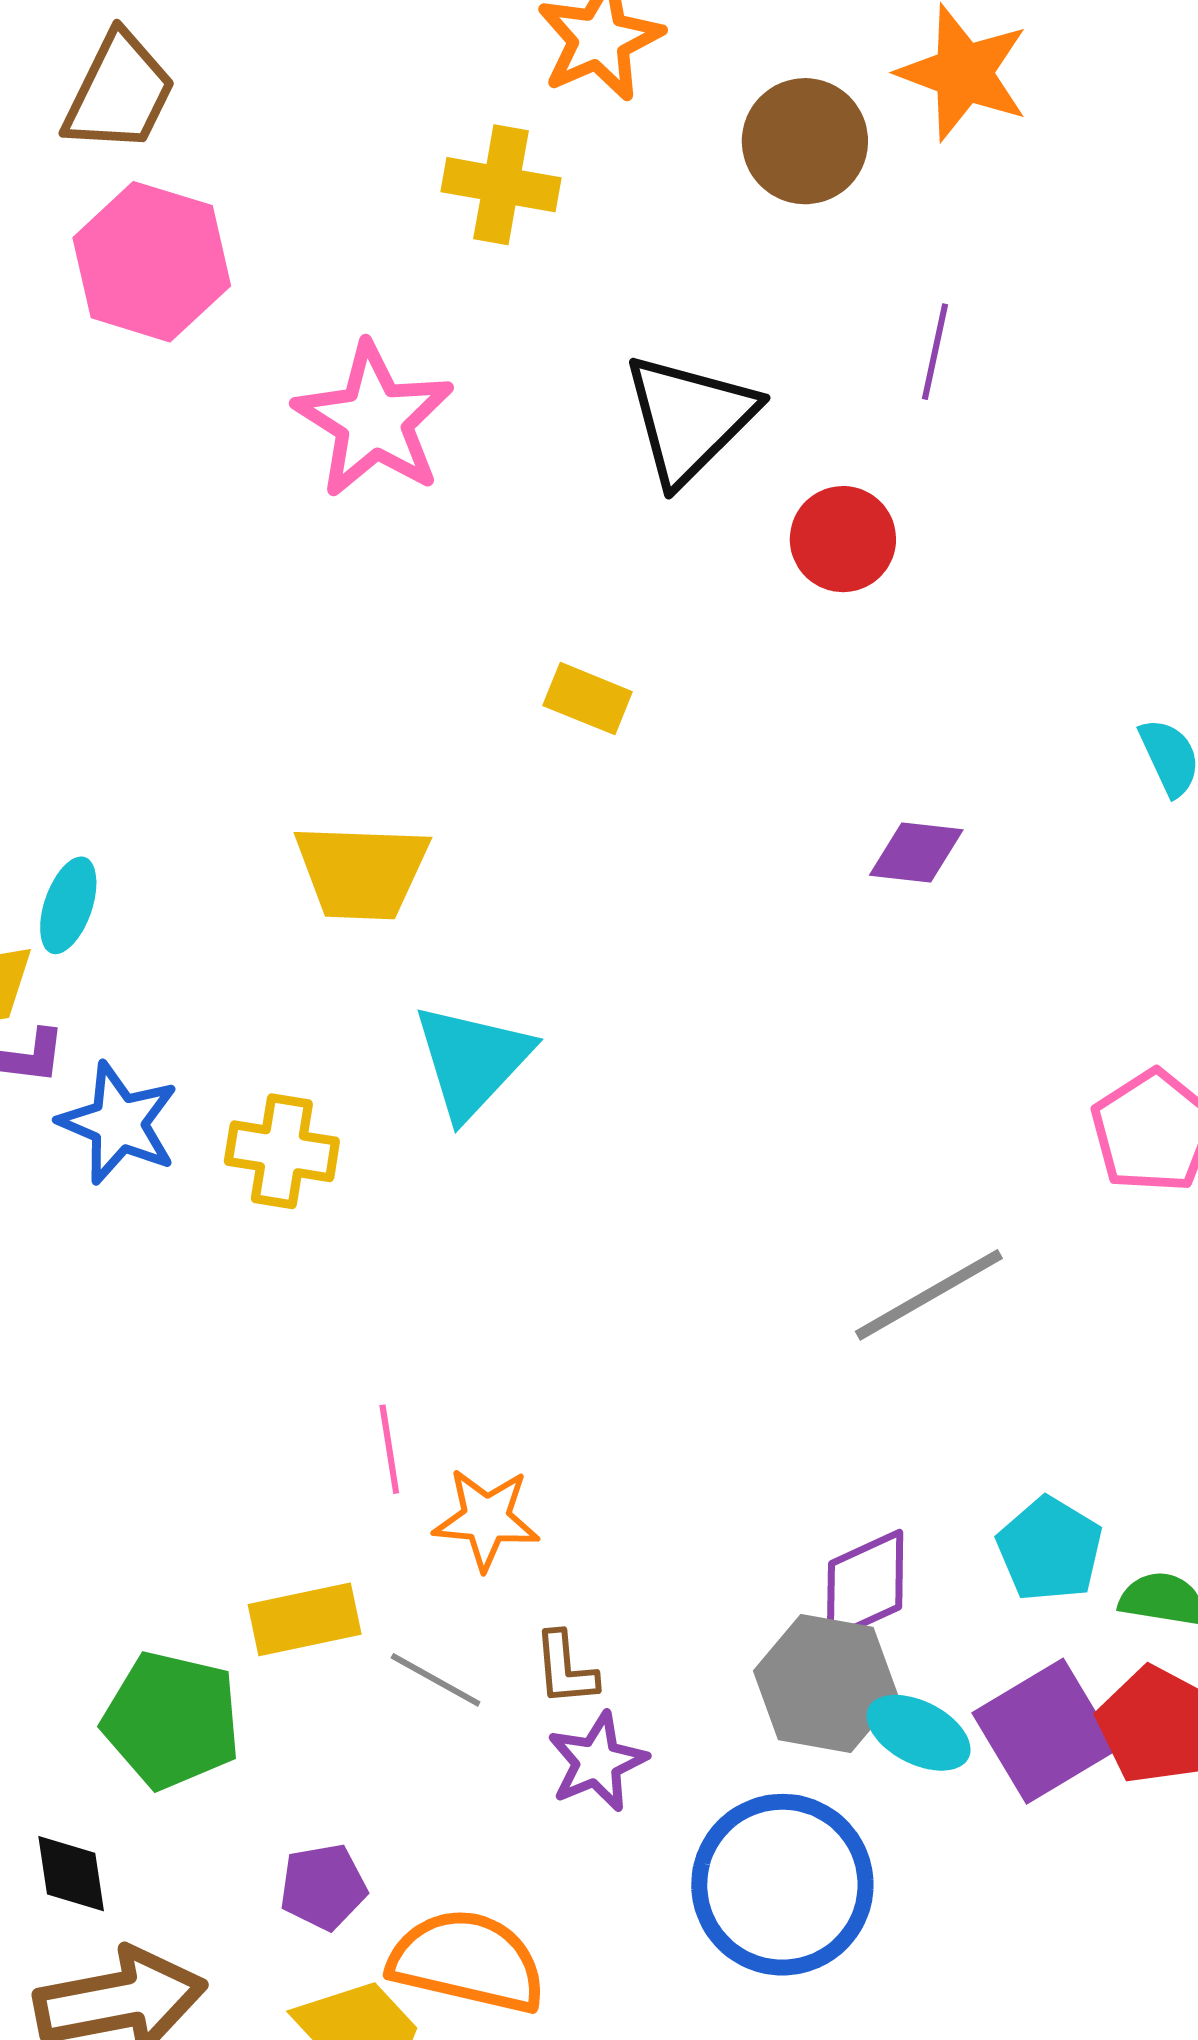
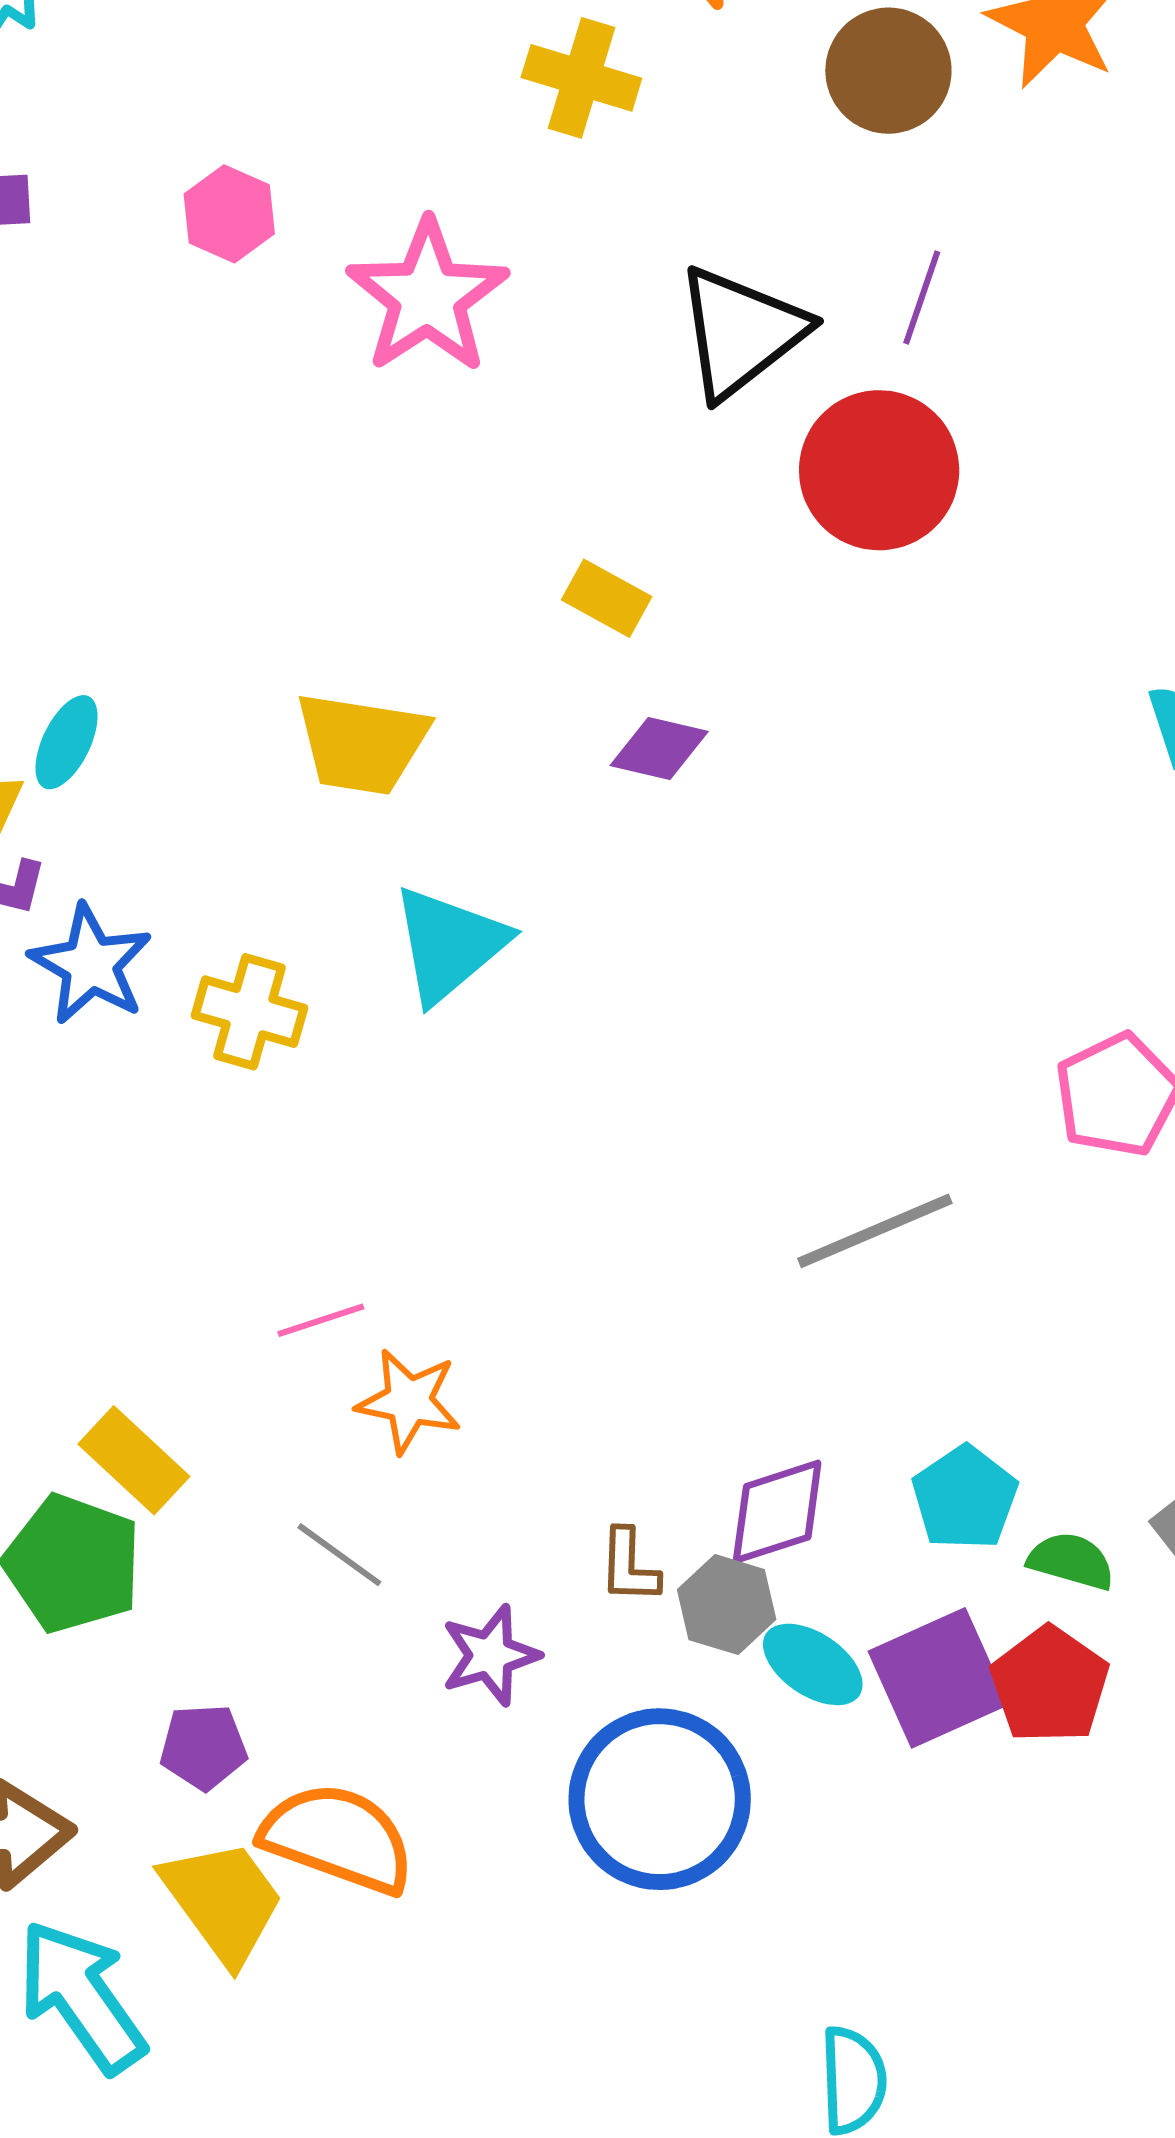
pink hexagon: (152, 262) -> (229, 214), moved, size x0.6
purple line: (935, 352) -> (922, 298), moved
red circle: (843, 539) -> (879, 470), size x1.5
purple diamond: (916, 853) -> (659, 748), moved
pink line: (389, 1449) -> (321, 1320), turned 74
yellow rectangle: (305, 1619) -> (134, 1460), moved, turned 48
brown L-shape: (565, 1669) -> (629, 1566), moved
gray hexagon: (826, 1684) -> (727, 1605), size x0.7

